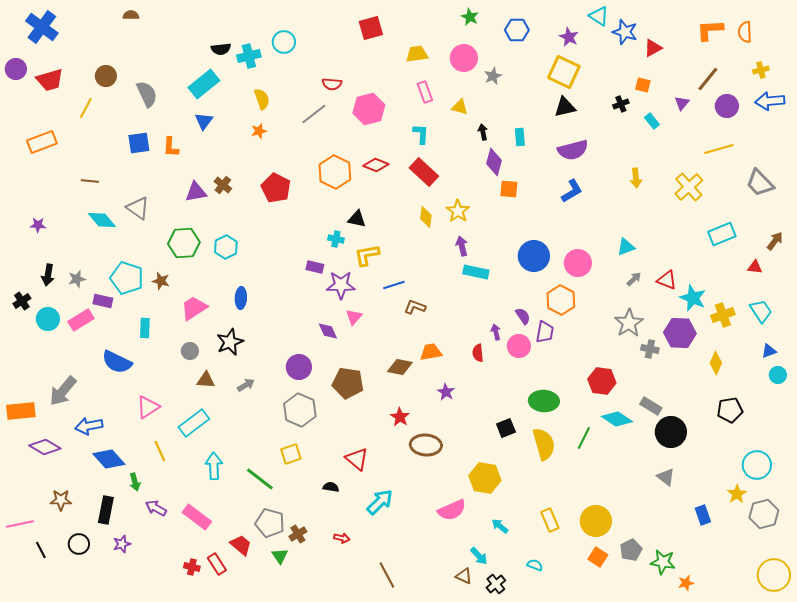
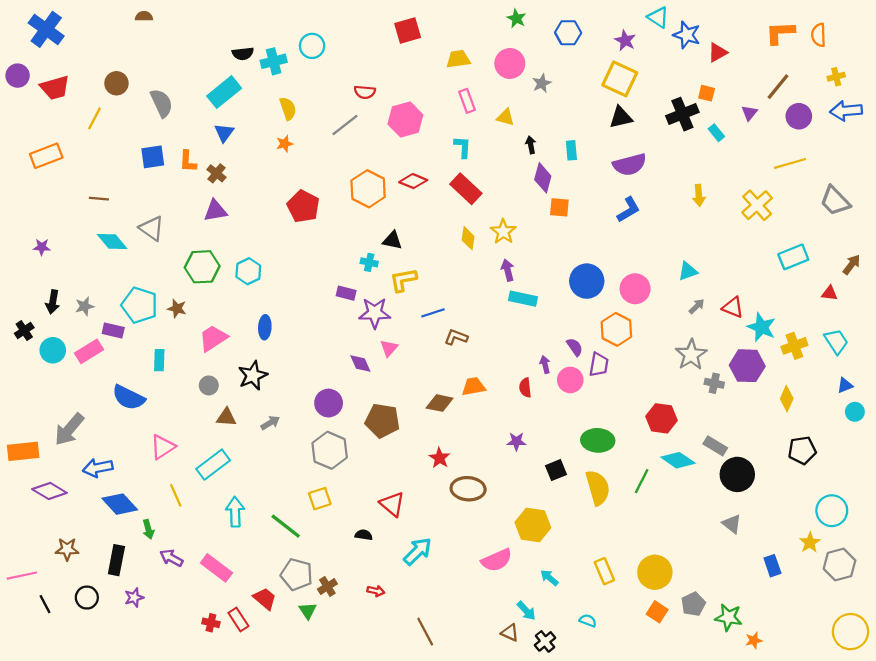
black cross: (621, 104) -> (682, 114), size x1.8
brown cross: (223, 185) -> (216, 173), moved
purple star: (446, 392) -> (516, 441), moved, turned -30

